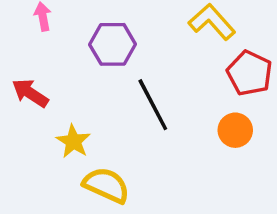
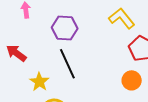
black line: (153, 105) -> (67, 64), moved

